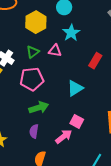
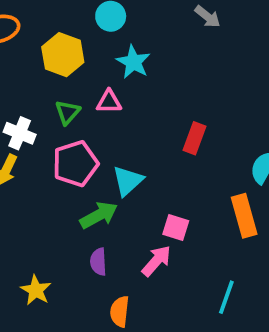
red rectangle: (95, 61) -> (194, 138), moved
cyan triangle: (75, 88) -> (128, 181), moved

